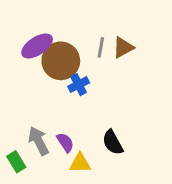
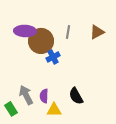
purple ellipse: (37, 46) -> (25, 31), turned 35
brown triangle: (123, 47) -> (97, 32), moved
purple semicircle: (65, 142) -> (44, 96), turned -144

